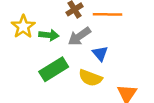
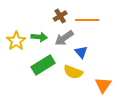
yellow star: (23, 27) -> (16, 41), moved

